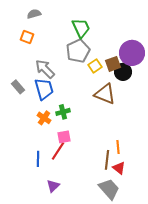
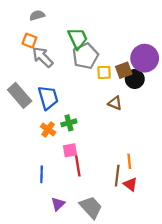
green trapezoid: (81, 28) -> (78, 38), moved
yellow square: (95, 66) -> (104, 72), turned 32
gray arrow: (45, 69) -> (43, 57), moved
gray rectangle: (18, 87) -> (20, 95), size x1.6
brown triangle: (105, 94) -> (115, 103), size x0.6
red line: (58, 151) -> (78, 166), moved, turned -42
gray trapezoid: (109, 189) -> (91, 207), moved

